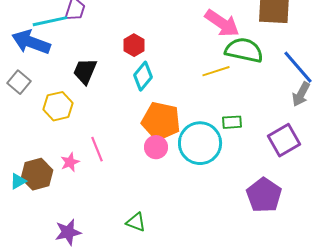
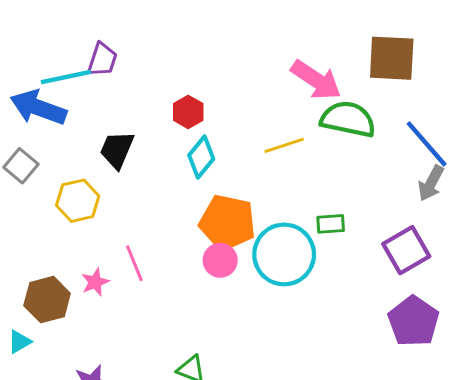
yellow line: (216, 71) -> (284, 145), moved
cyan triangle: (18, 181) -> (19, 342), moved
purple pentagon: (264, 195) -> (414, 321), moved

